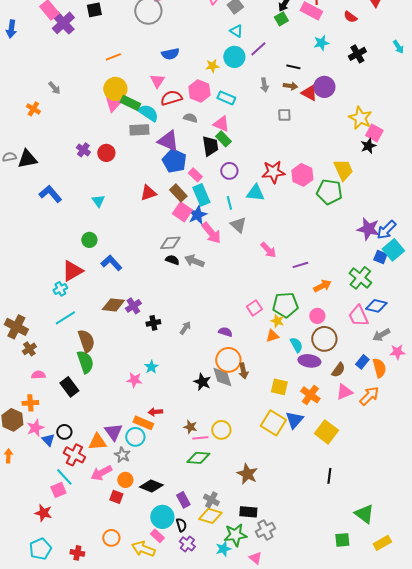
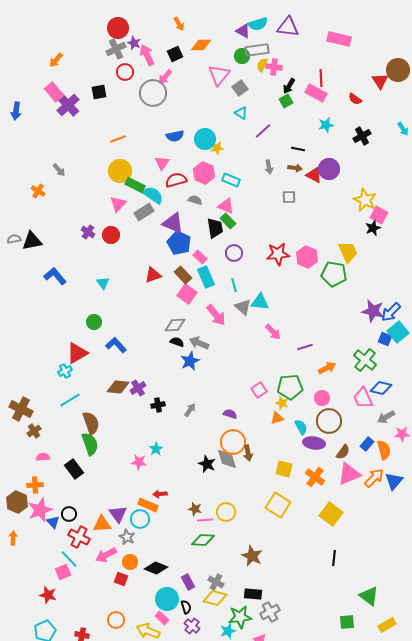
cyan circle: (234, 57) -> (205, 139), moved
pink triangle: (113, 104) -> (118, 204), moved
gray rectangle: (139, 130) -> (144, 212), turned -30
cyan triangle: (255, 193) -> (260, 302), moved
blue star: (197, 215) -> (190, 361), moved
pink triangle: (344, 392) -> (349, 474), size x1.4
blue triangle: (294, 420) -> (394, 481), moved
pink star: (35, 428) -> (40, 510), size x1.4

